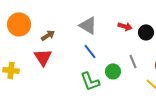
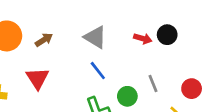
black circle: (146, 32) -> (167, 35), moved
brown arrow: (48, 35) -> (44, 40), moved

